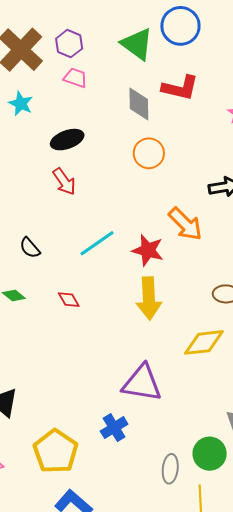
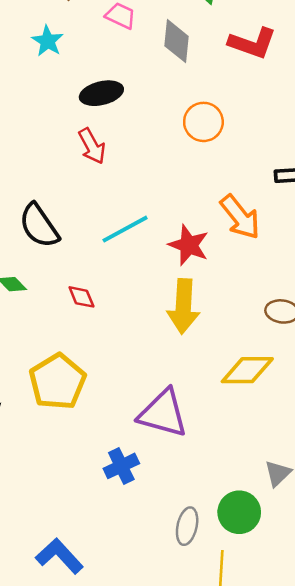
gray diamond: (139, 104) -> (177, 41), moved
black semicircle: (30, 248) -> (39, 226), size x1.6
yellow pentagon: (56, 451) -> (58, 382), moved

